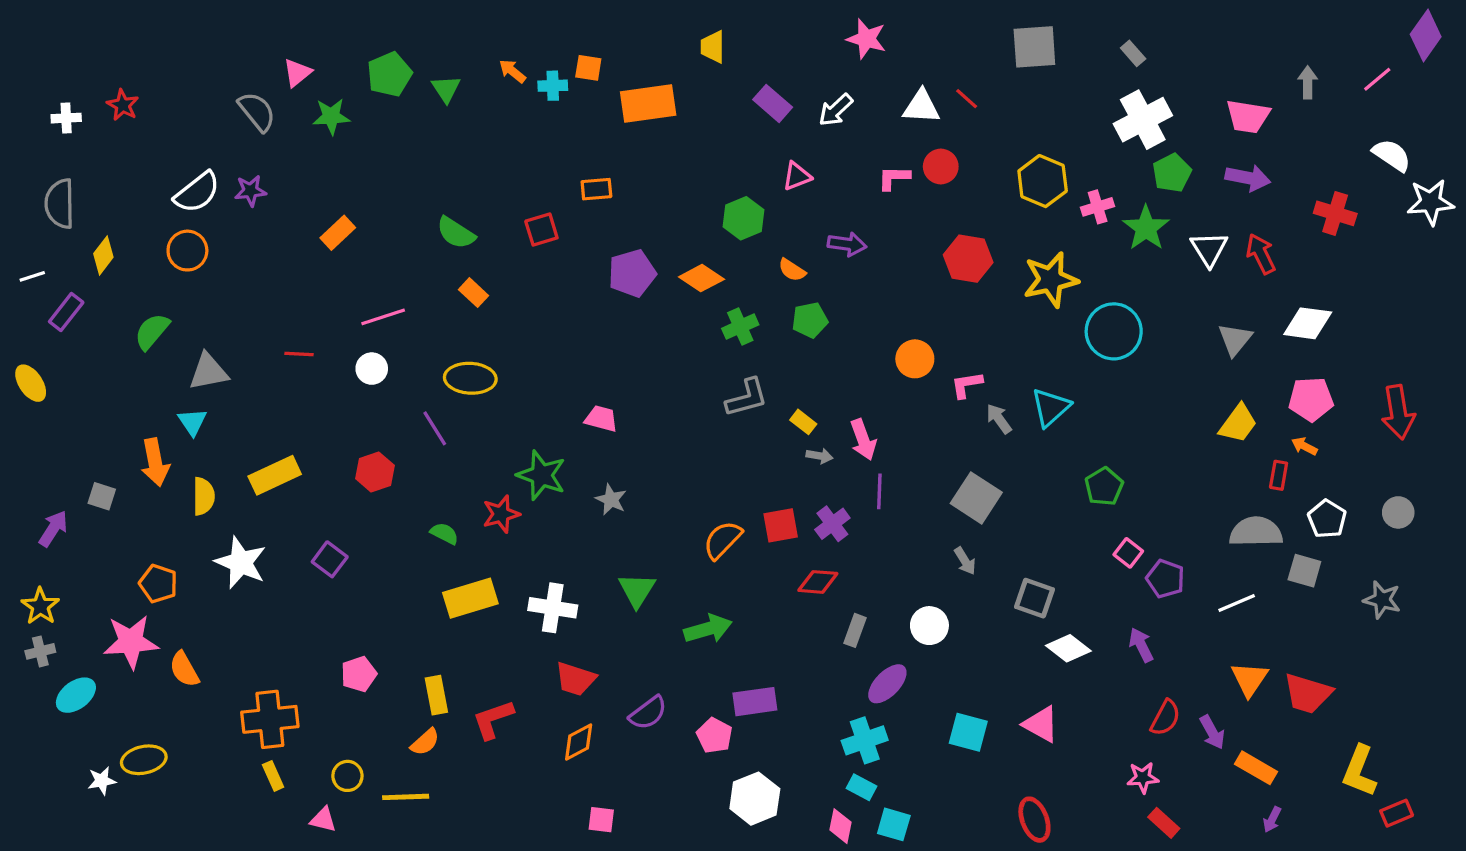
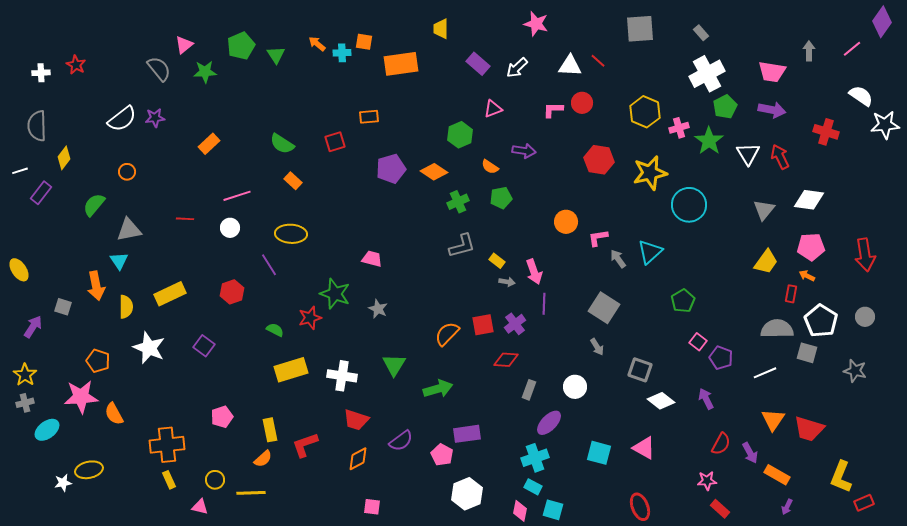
orange circle: (187, 251) -> (127, 172), moved, size x0.7
yellow ellipse: (31, 383) -> (19, 270), moved
white pentagon: (1327, 519) -> (821, 321), size x1.4

